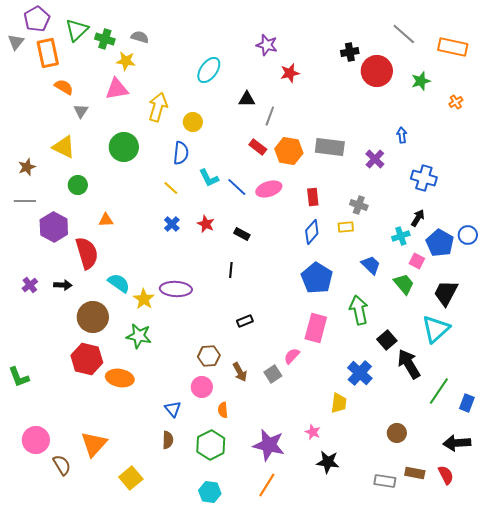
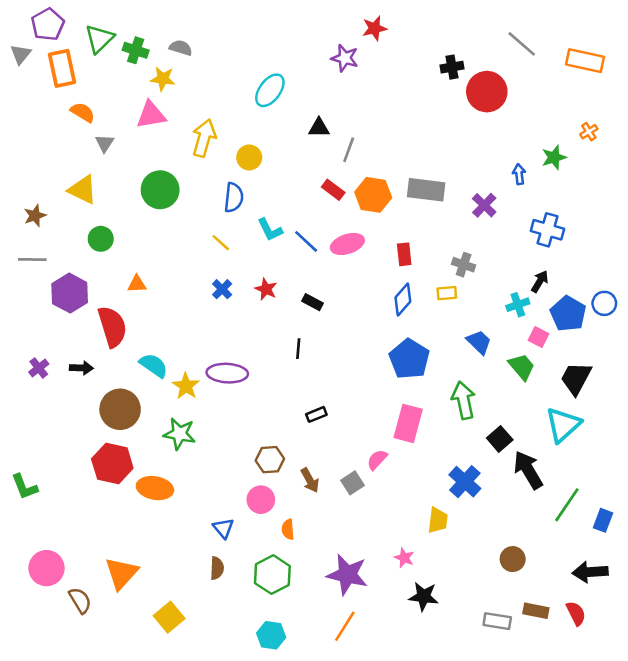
red star: (290, 73) -> (374, 28), moved
green star: (421, 81) -> (554, 157), moved

